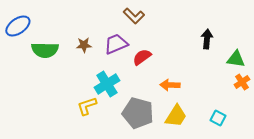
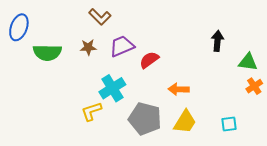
brown L-shape: (134, 16) -> (100, 17), moved
blue ellipse: (18, 26) -> (19, 27), turned -35
cyan square: (218, 118) -> (229, 124), turned -35

